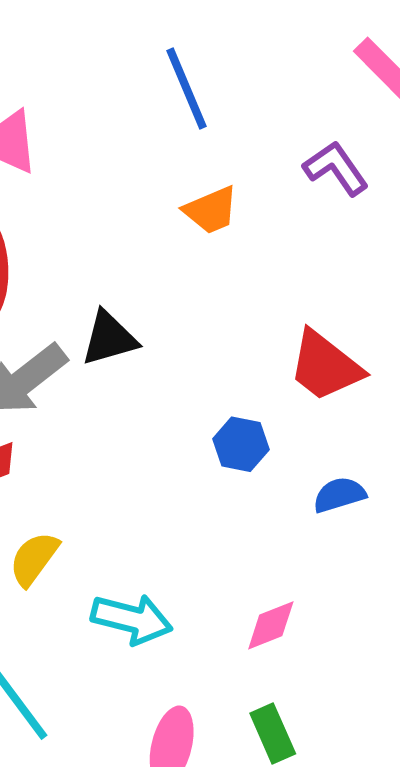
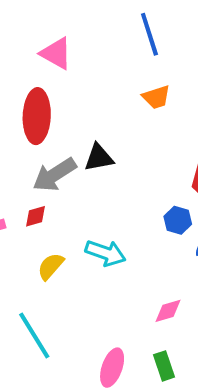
blue hexagon: (241, 444) -> (178, 220), moved
cyan arrow: (132, 619) -> (106, 253), moved

